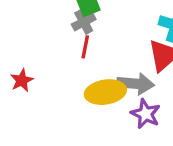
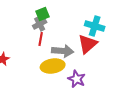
gray arrow: (136, 84) -> (63, 51), moved

